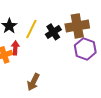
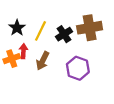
purple hexagon: (85, 49) -> (78, 68), moved
brown arrow: (33, 82) -> (43, 61), moved

